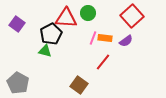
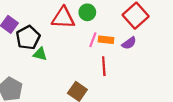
black pentagon: (51, 34) -> (28, 38), moved
red line: (103, 62) -> (104, 66), turned -42

